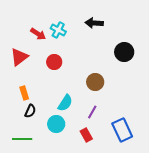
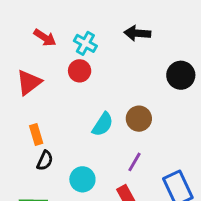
red arrow: (38, 34) -> (45, 38), moved
red circle: (54, 62) -> (80, 71), moved
cyan semicircle: (65, 103) -> (103, 124), moved

